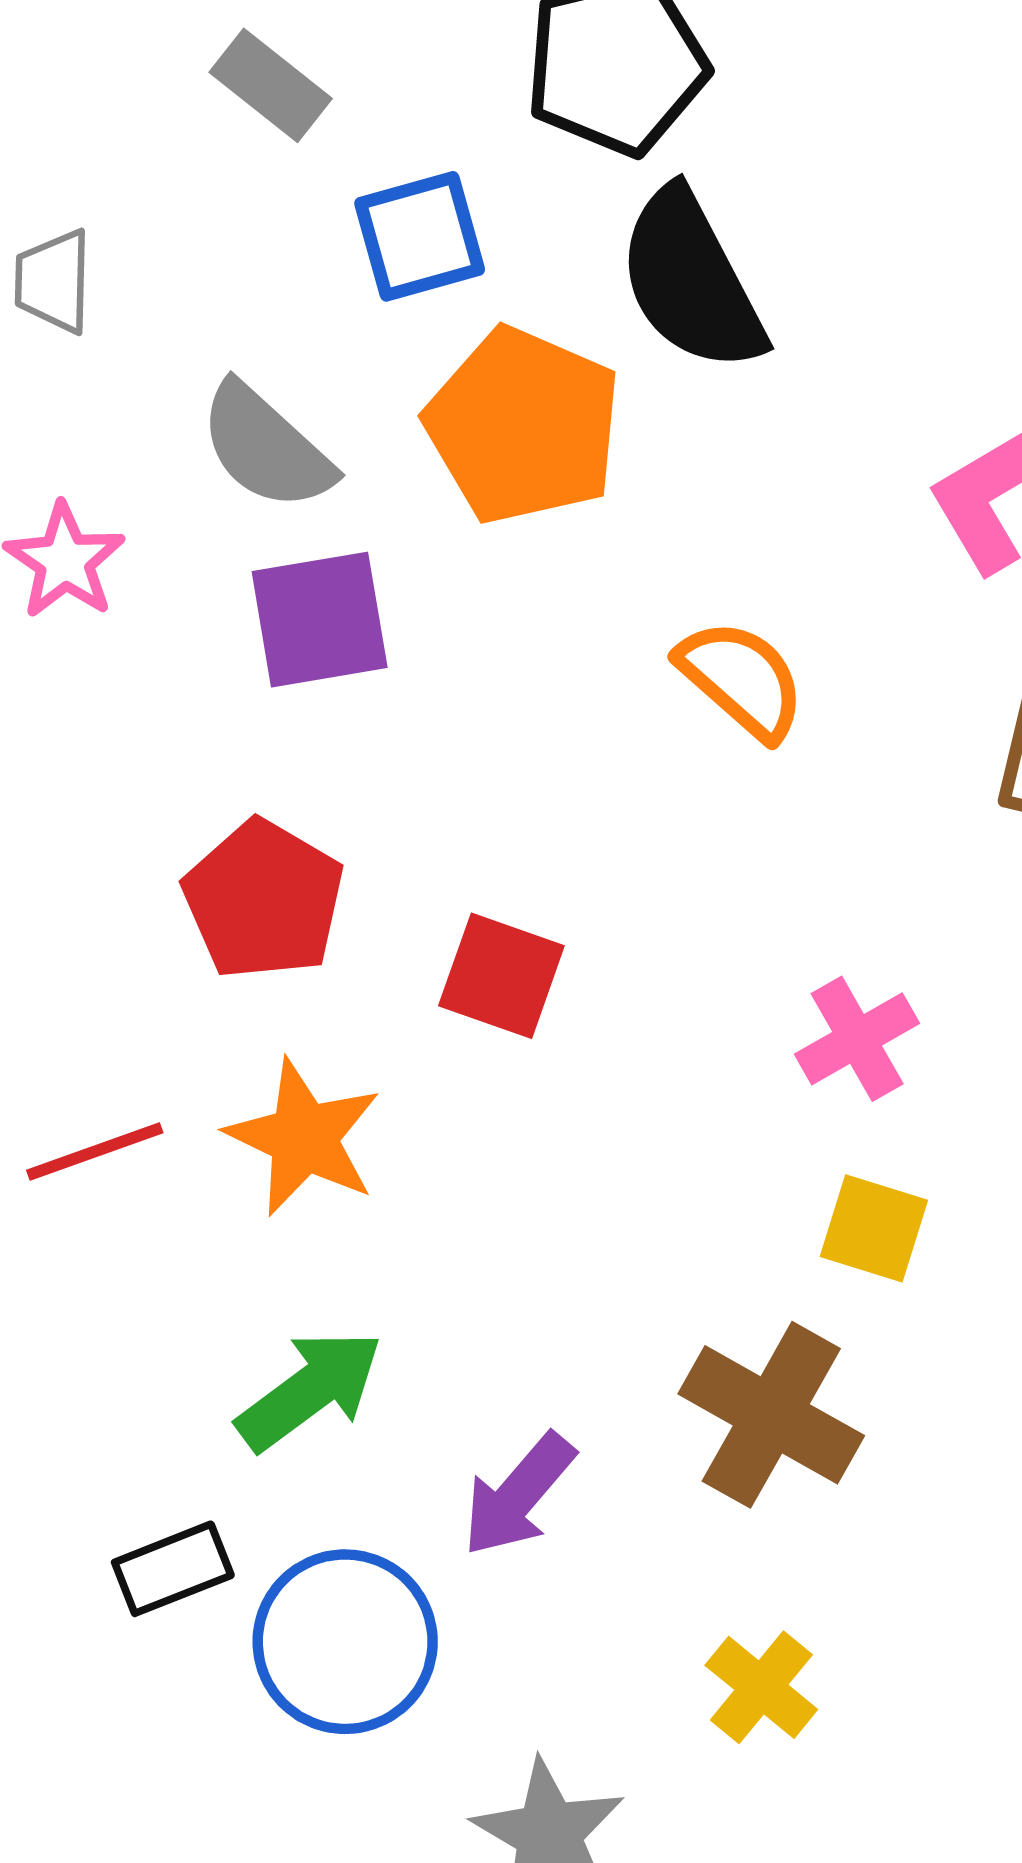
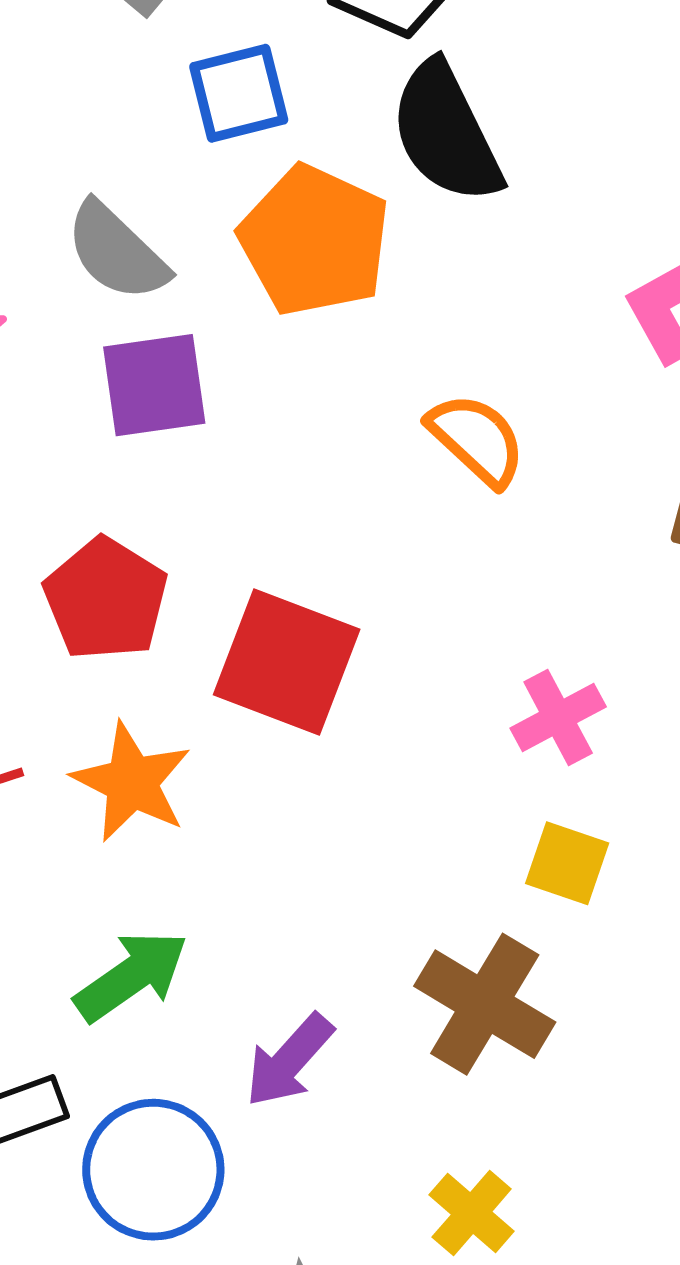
red square: (501, 976) -> (287, 662), size x1.5

